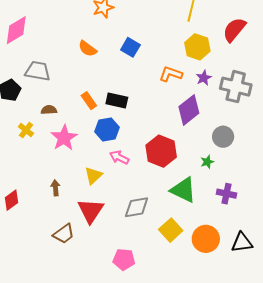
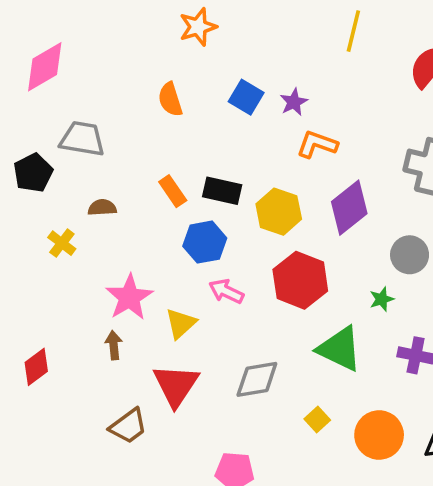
yellow hexagon: (197, 47) -> (279, 212), moved
orange semicircle: (87, 49) -> (170, 99), turned 36
purple star: (204, 78) -> (294, 102), moved
pink star: (64, 138) -> (129, 297), moved
yellow square: (171, 230) -> (317, 420), size x0.6

